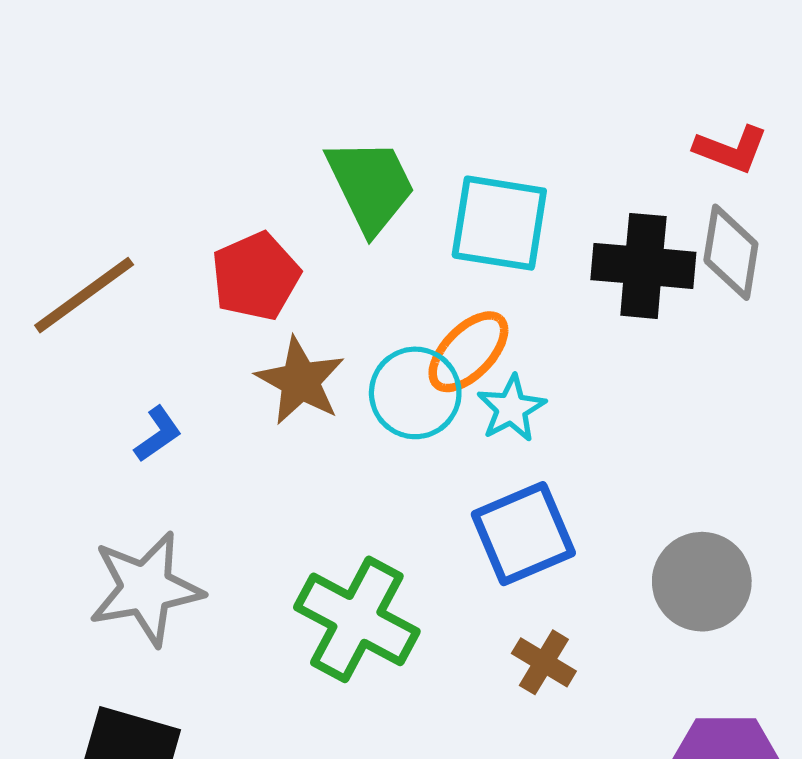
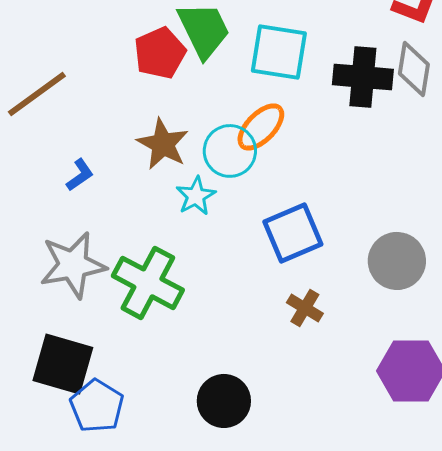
red pentagon: (256, 276) -> (160, 53), moved
cyan star: (511, 408) -> (196, 196), moved
green cross: (357, 619) -> (148, 283), moved

